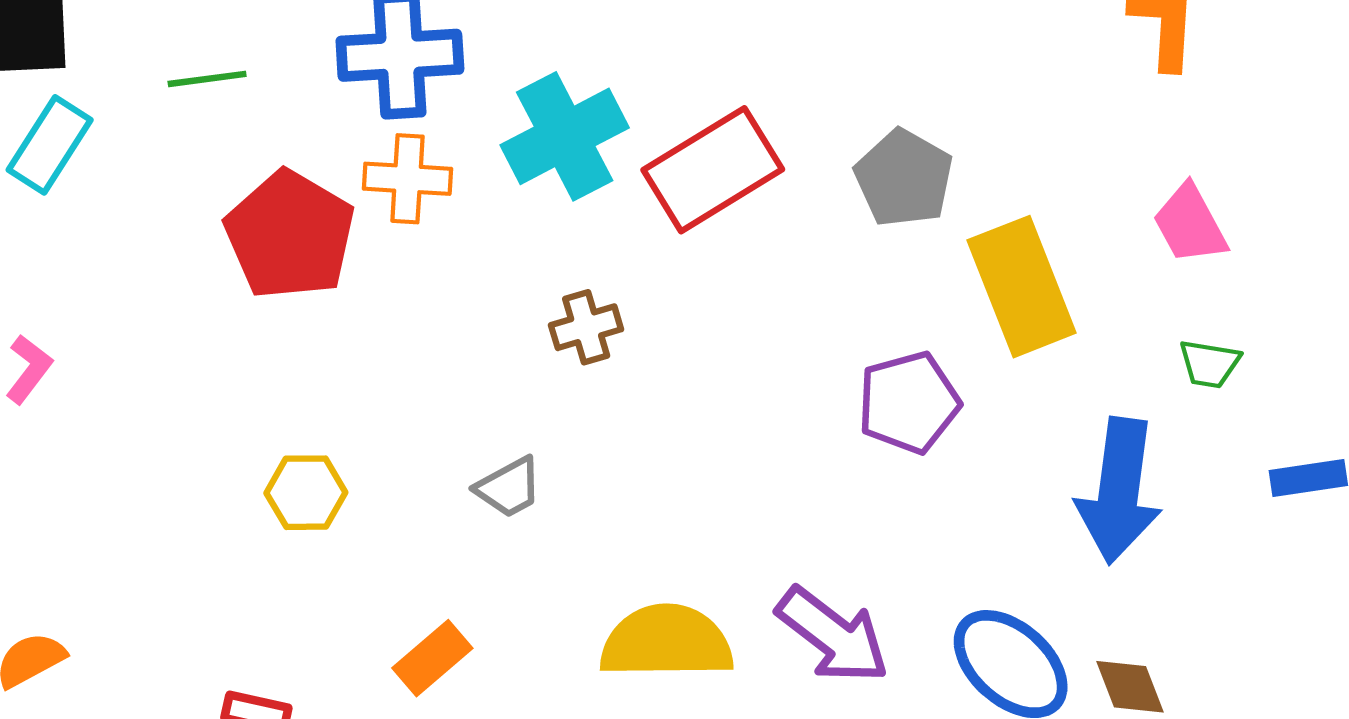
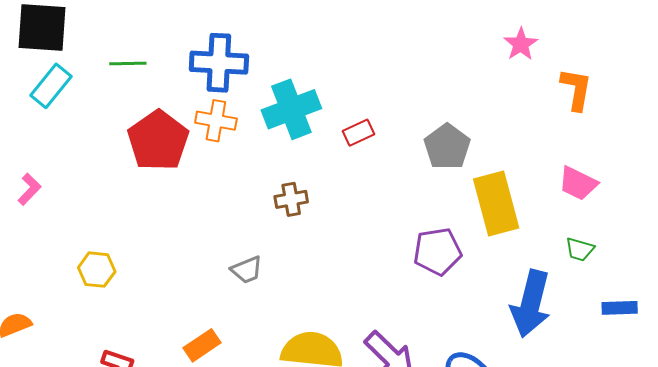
red rectangle: (713, 170) -> (359, 133), size x0.5
pink trapezoid: (1190, 224) -> (578, 183), turned -42
yellow hexagon: (306, 493) -> (97, 270), moved

